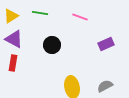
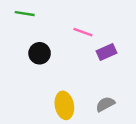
pink line: (80, 17) -> (83, 32), moved

